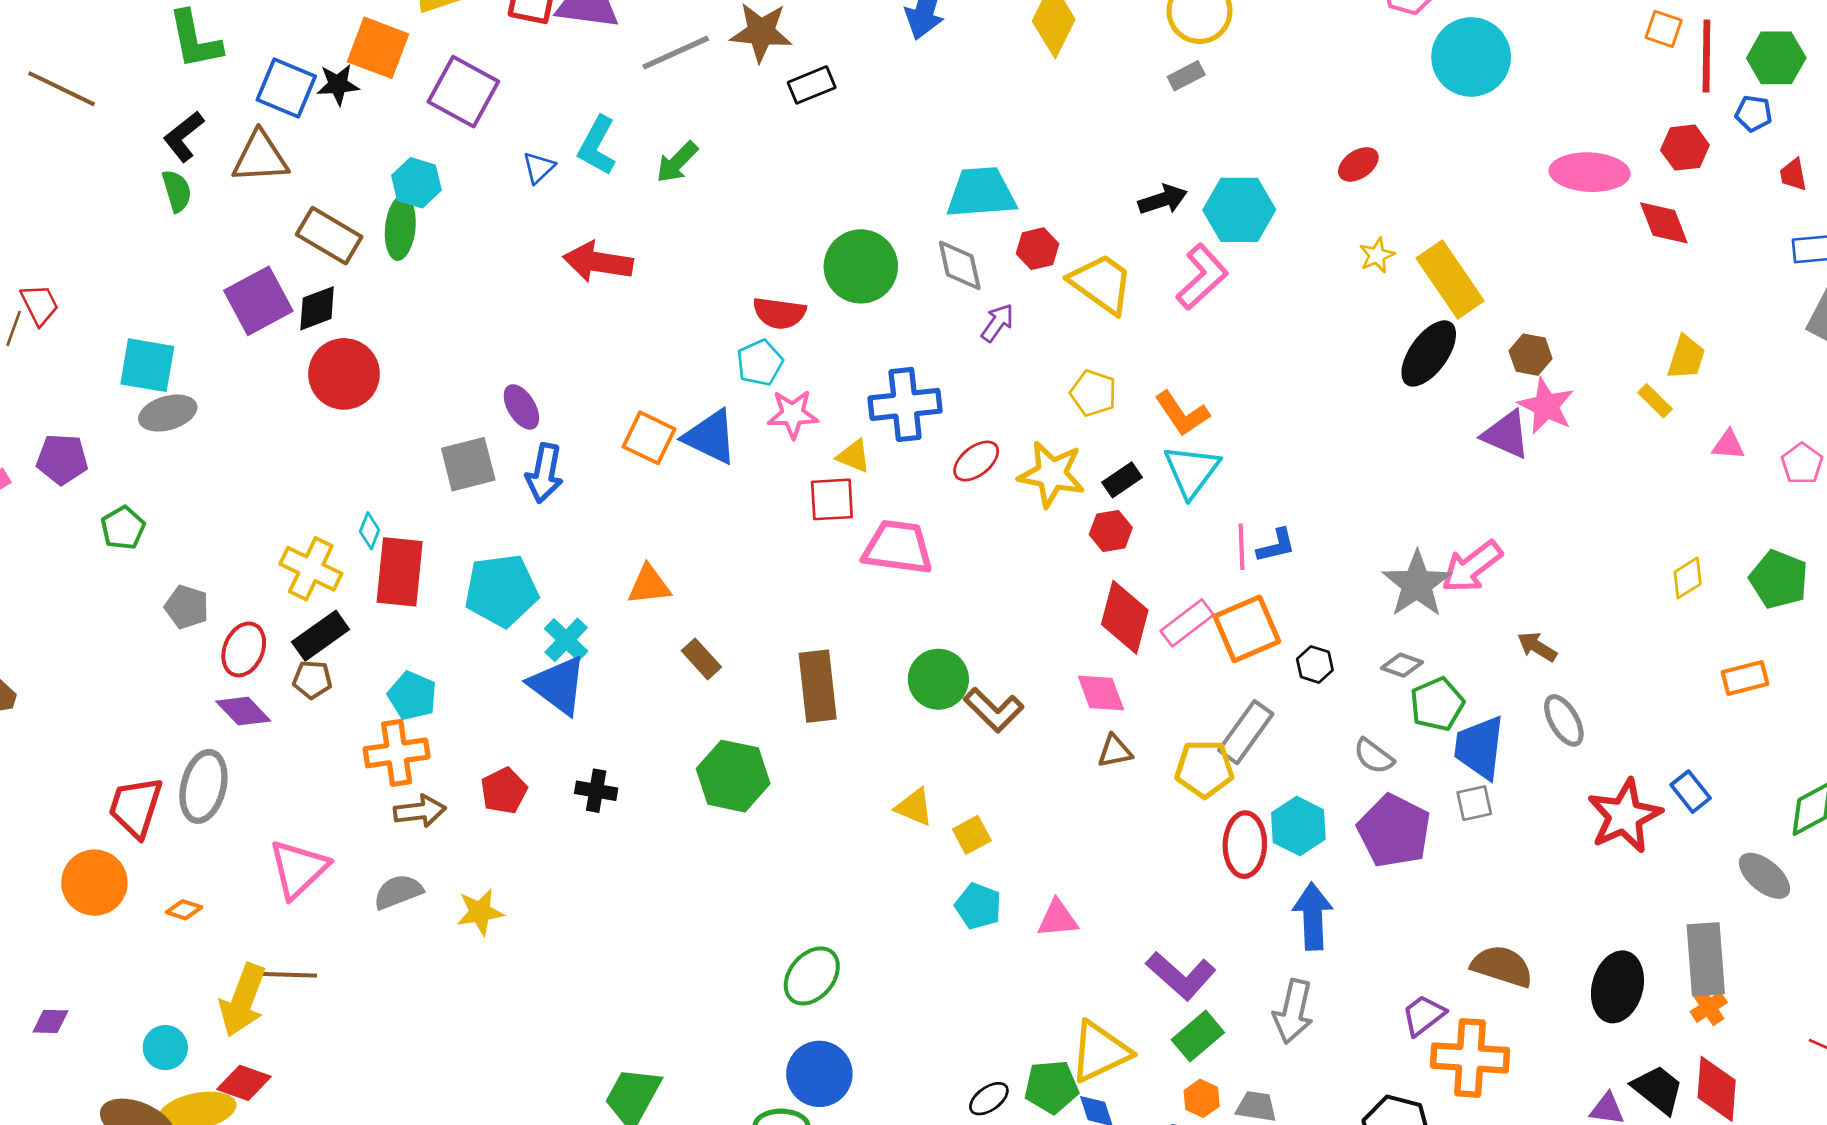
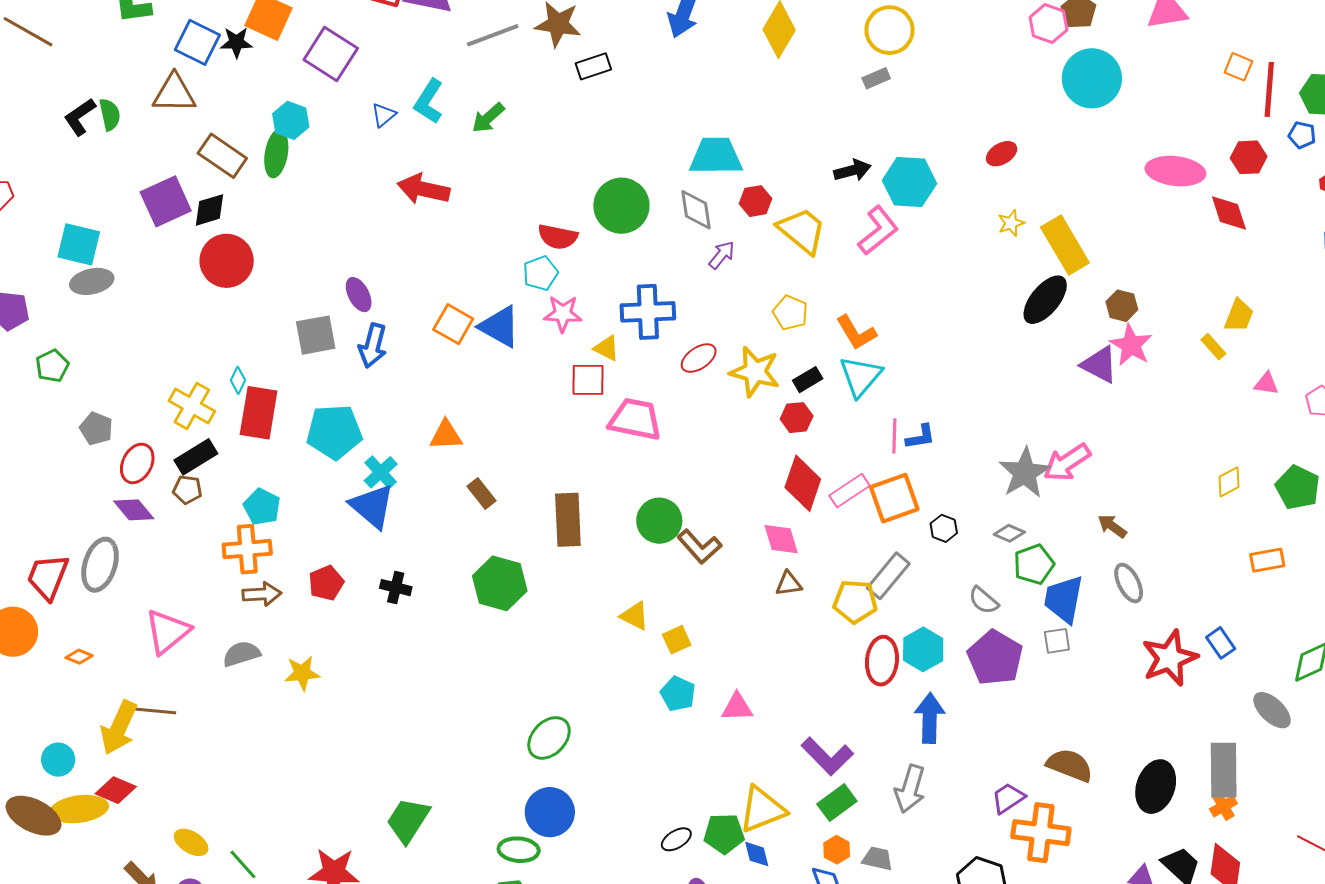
black L-shape: (184, 136) -> (80, 117), moved

